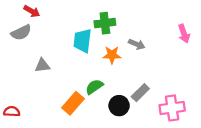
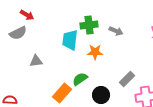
gray arrow: (137, 44) -> (116, 31), moved
gray rectangle: (140, 93) -> (127, 79), moved

